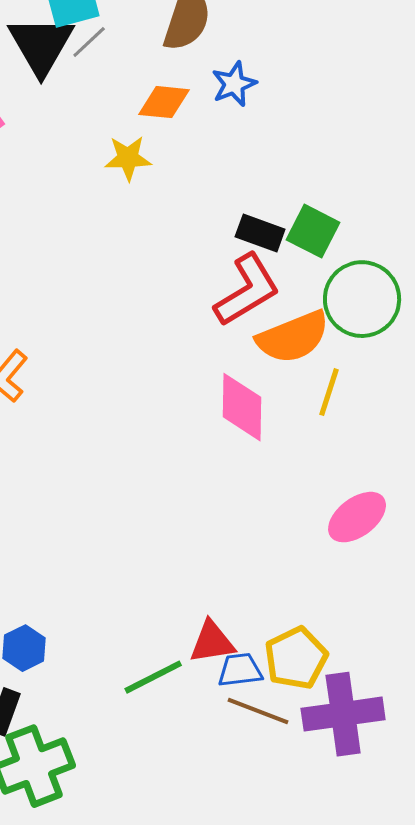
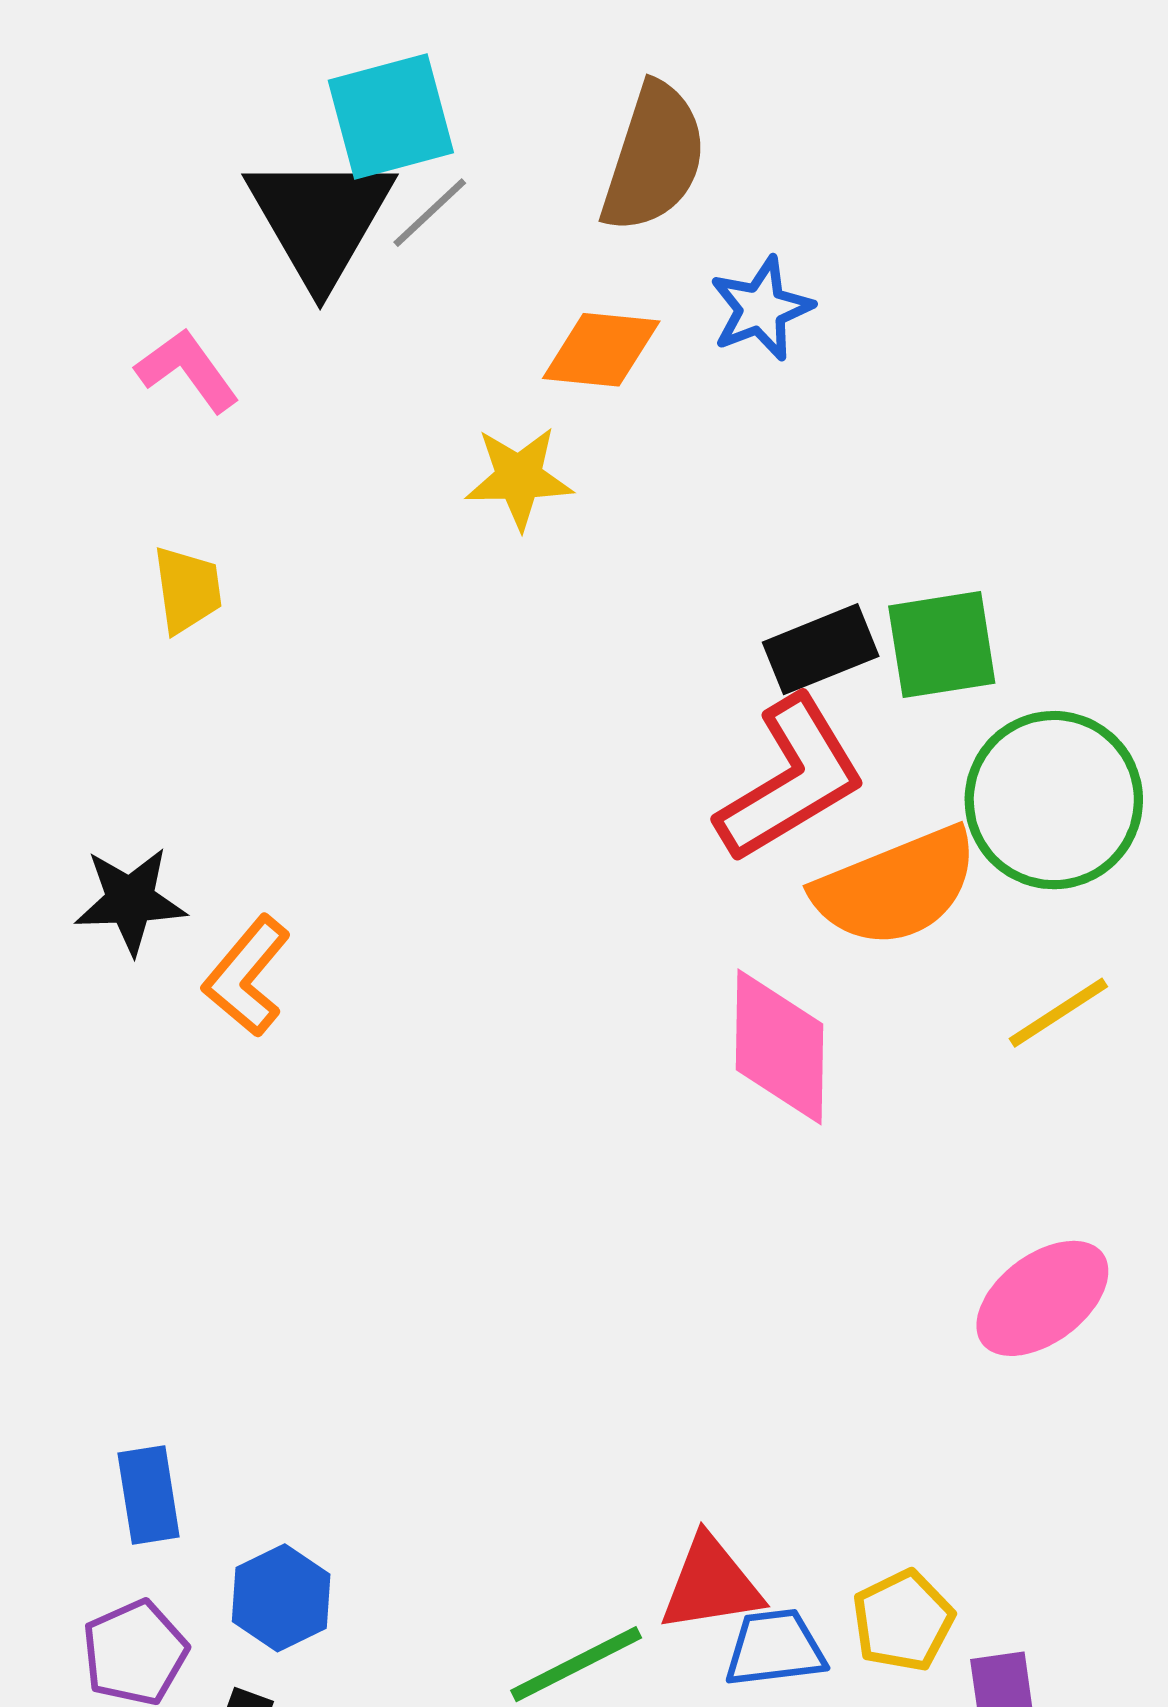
green square: (313, 231) -> (942, 645), turned -36
black rectangle: (260, 233) -> (821, 649), turned -42
yellow line: (329, 392) -> (1058, 1013), moved, turned 39
yellow pentagon: (296, 658) -> (903, 1621), size x0.7

